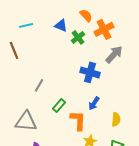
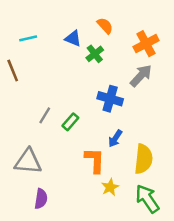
orange cross: (104, 29) -> (146, 44), moved
green rectangle: (59, 105) -> (70, 122), moved
yellow semicircle: (116, 119) -> (143, 159), size x1.6

